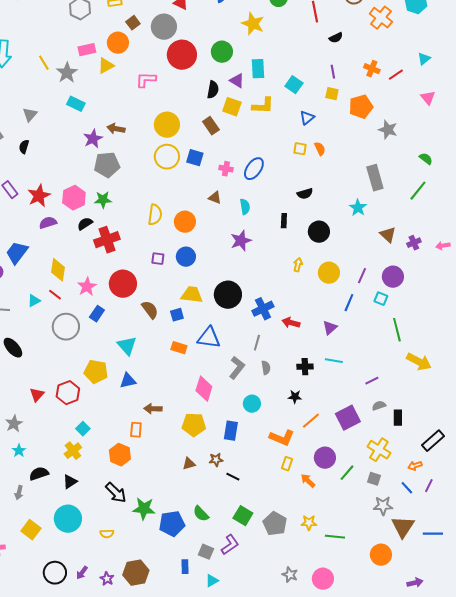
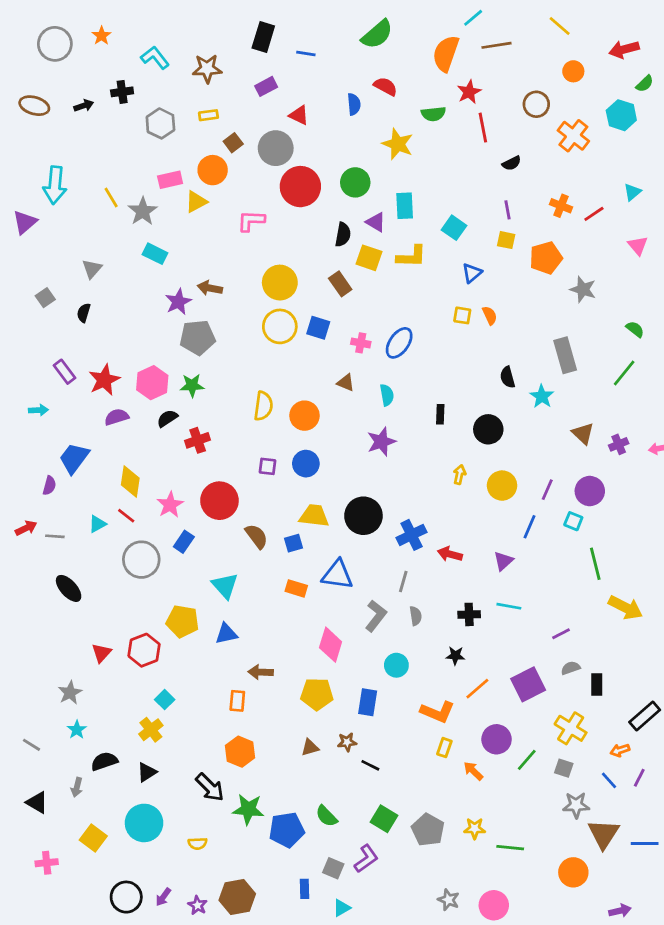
black semicircle: (305, 194) -> (507, 377), moved, turned 91
red cross: (107, 240) -> (198, 440), size x0.7
orange hexagon: (120, 455) -> (240, 752), moved

